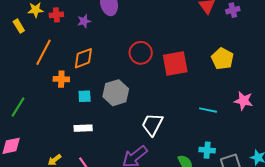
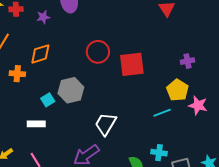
purple cross: (233, 10) -> (187, 61), moved
yellow pentagon: (222, 59) -> (177, 90), moved
cyan square: (85, 96) -> (48, 100), moved, turned -32
cyan line: (208, 110) -> (162, 113), turned -36

